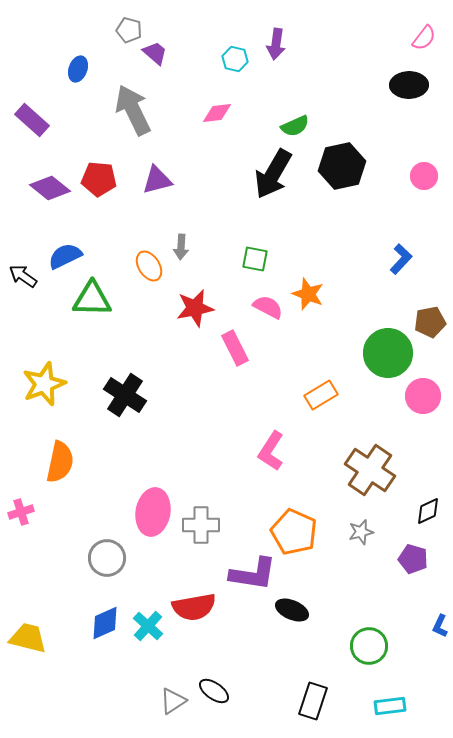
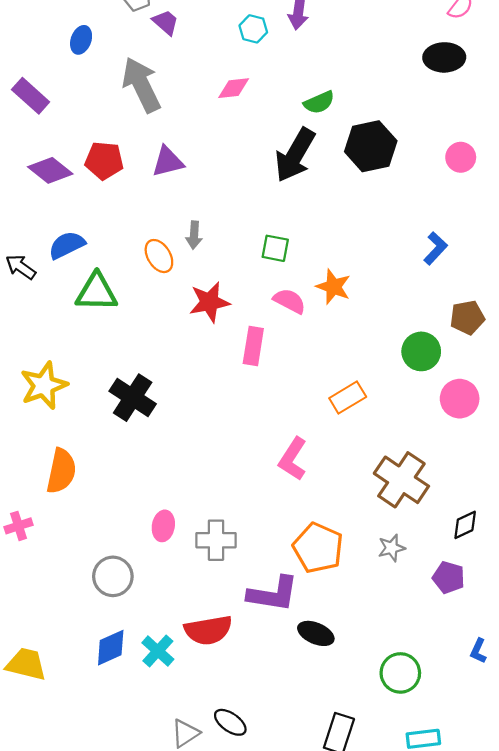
pink rectangle: (235, 348) -> (253, 346), turned 36
green circle: (388, 353) -> (421, 351), size x0.7
pink ellipse: (153, 512) -> (163, 526), size x0.6

